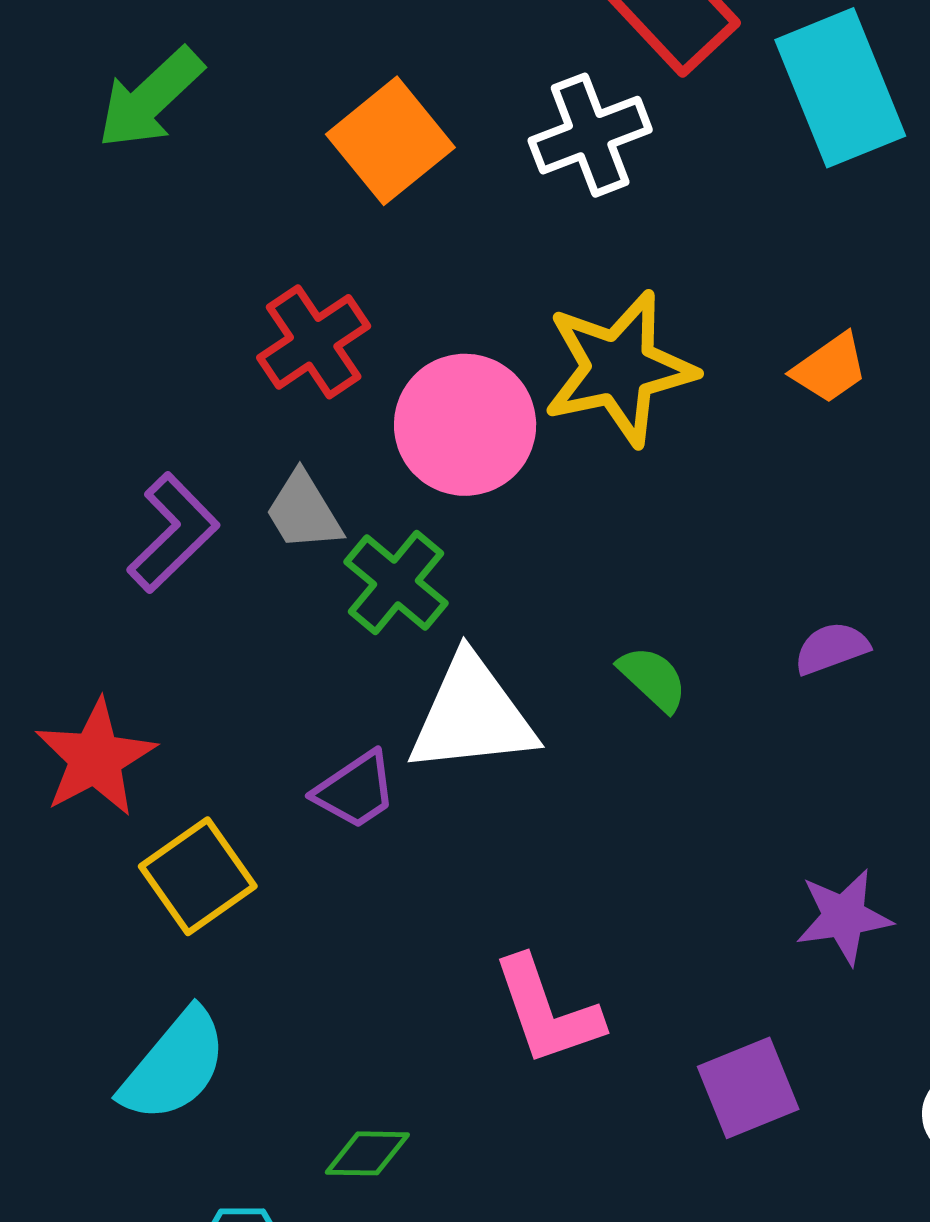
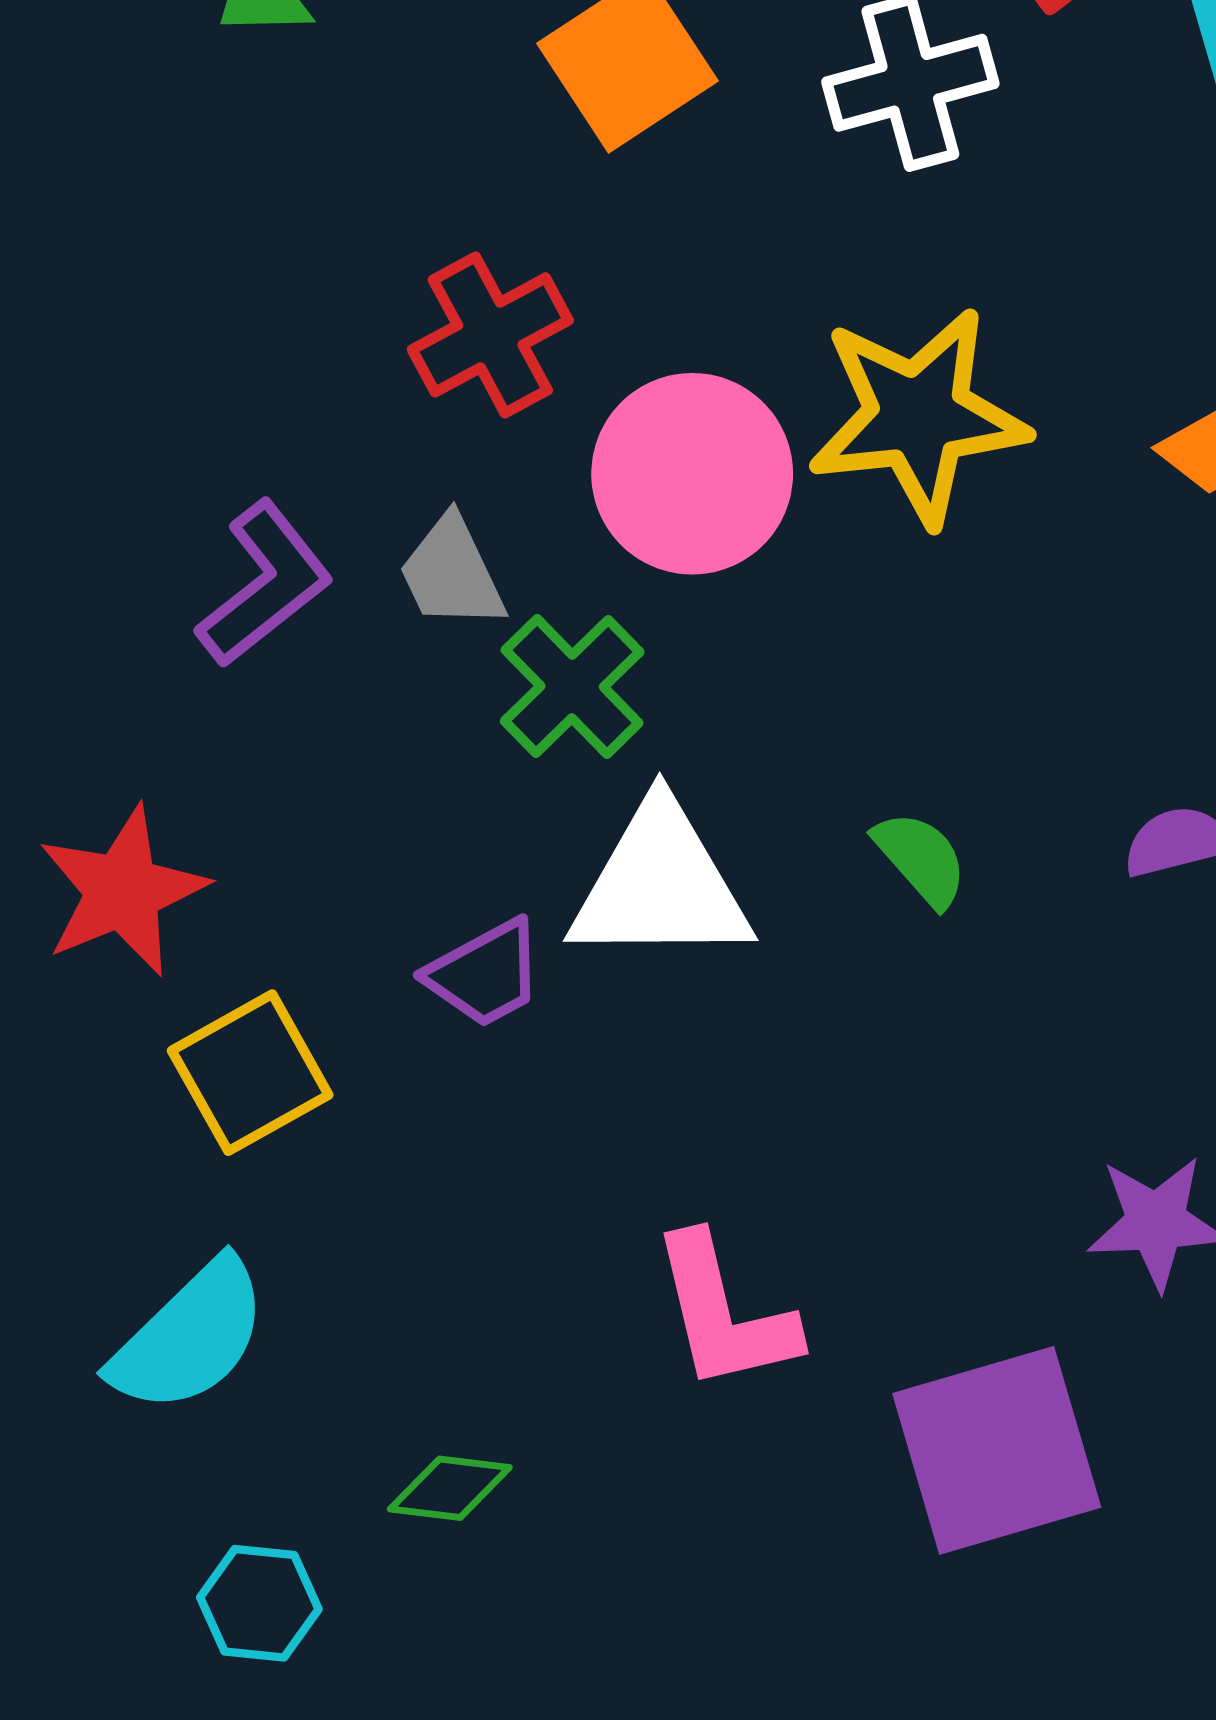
purple square: (748, 1088) -> (997, 1450), size x1.5

